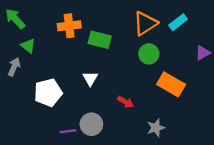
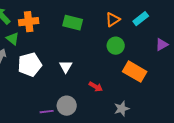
orange triangle: (145, 23) -> (113, 20), size x0.7
orange cross: (69, 26) -> (29, 22), moved
green rectangle: (100, 40) -> (73, 23), moved
white pentagon: (48, 93) -> (30, 65), moved

